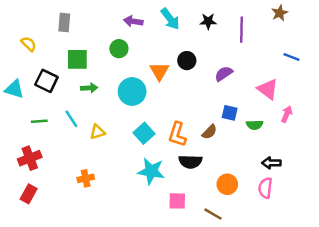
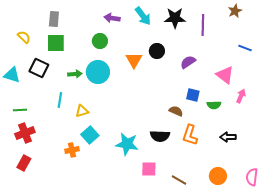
black star: (208, 21) -> (175, 18), size x1.5
green square: (77, 59) -> (56, 43), moved
cyan circle: (132, 91) -> (98, 72), moved
cyan line: (71, 119) -> (60, 100), turned 42
green line: (39, 121) -> (20, 110), moved
brown semicircle: (209, 132) -> (176, 111), turned -112
cyan square: (144, 133) -> (90, 135), moved
orange L-shape: (177, 134) -> (190, 135), moved
orange circle: (227, 184) -> (218, 176), moved
pink semicircle: (265, 188) -> (252, 177), moved

